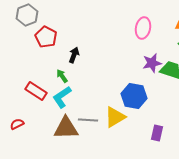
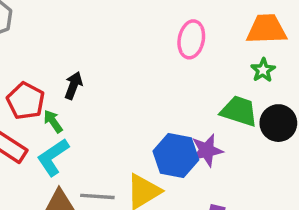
red pentagon: (46, 37) -> (26, 101), moved
purple star: (152, 63) -> (207, 150), moved

